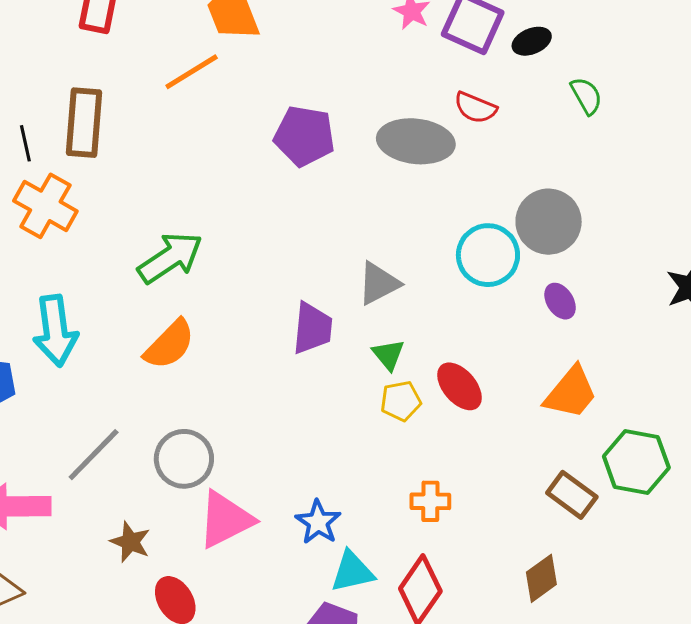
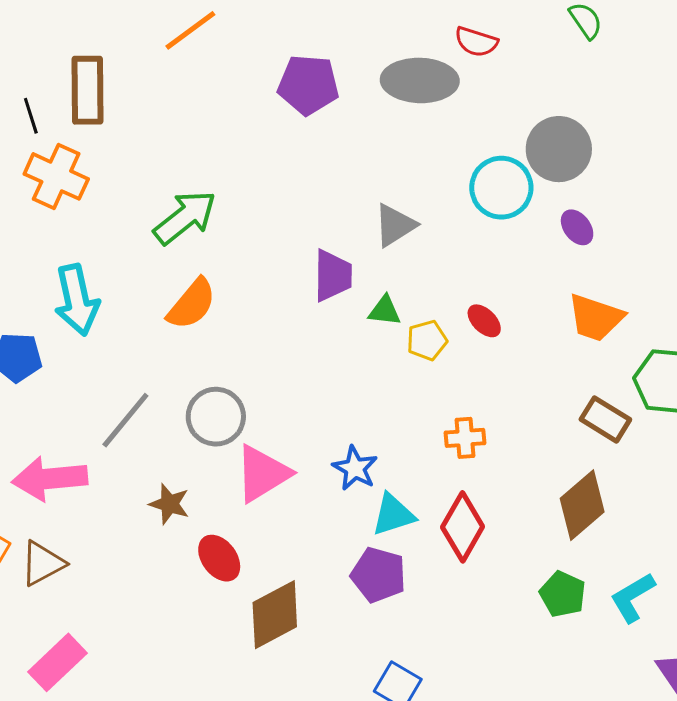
green triangle: (388, 355) -> (385, 311), moved, turned -39
red ellipse: (459, 386) -> (484, 321), size x0.7
orange trapezoid: (571, 393) -> (596, 318), turned 74
brown diamond: (541, 578) -> (582, 505), size x1.4

